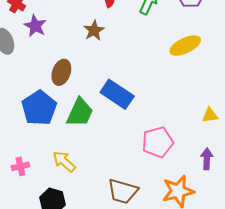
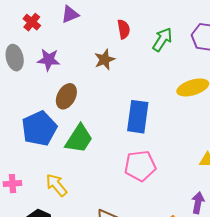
purple star: (35, 26) -> (49, 60), moved, turned -30
blue rectangle: (117, 94) -> (138, 117), moved, turned 56
pink pentagon: (158, 142) -> (140, 166), moved

